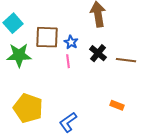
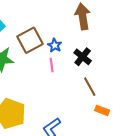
brown square: (47, 37) -> (30, 40), turned -30
brown line: (126, 60) -> (90, 87), moved, turned 54

